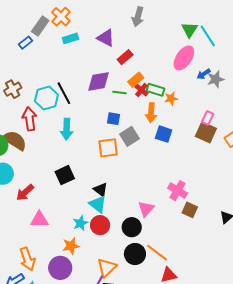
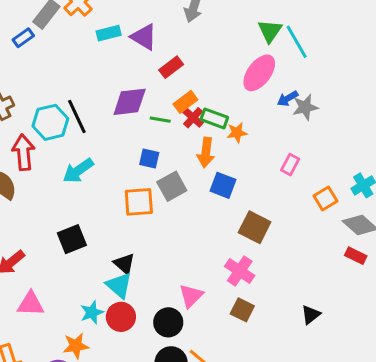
cyan rectangle: (70, 38) -> (109, 33), moved
cyan arrow: (67, 129) -> (78, 171), turned 50
brown square: (206, 132) -> (255, 227), moved
brown square: (190, 210) -> (242, 310), moved

